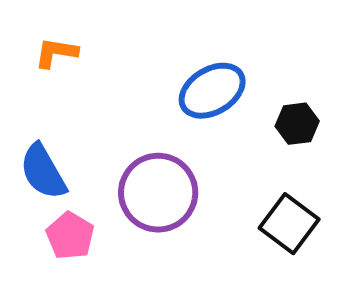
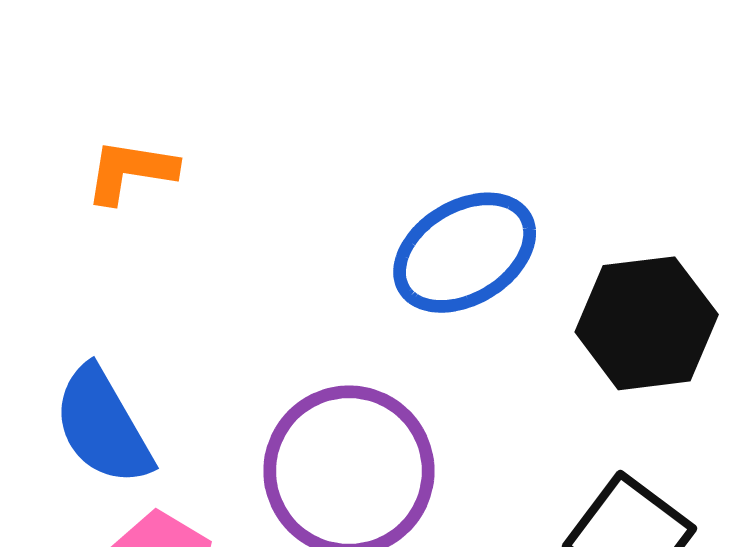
black hexagon: (297, 124) -> (647, 323), size x1.5

